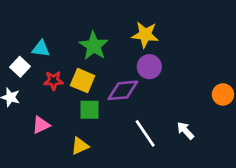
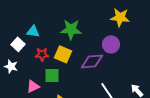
yellow star: (145, 35) -> (120, 17), moved
green star: (94, 46) -> (71, 29), turned -30
green square: (90, 110) -> (52, 75), moved

